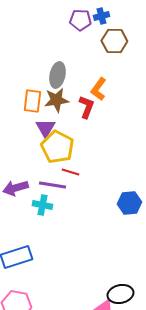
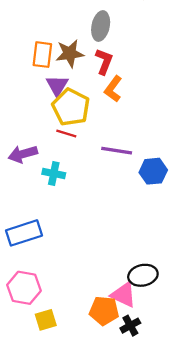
gray ellipse: (57, 75) -> (101, 26), moved
orange L-shape: (98, 89) -> (113, 89), moved
red line: (70, 172) -> (66, 133), moved
purple line: (52, 185) -> (117, 151), moved

